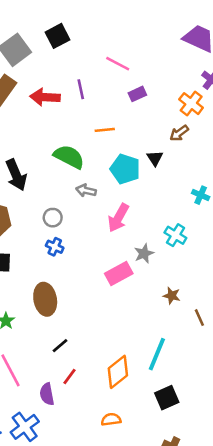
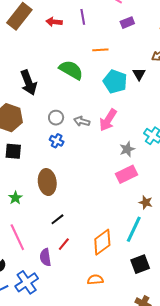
red arrow: (45, 97) -> (54, 22), size x0.7
gray arrow: (86, 191) -> (82, 121), moved
pink rectangle: (119, 273) -> (126, 174), moved
brown star: (172, 296) -> (146, 202), moved

